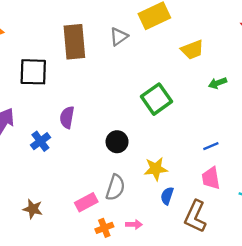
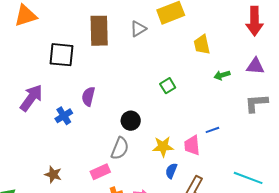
yellow trapezoid: (192, 50) -> (202, 45), turned 95
green square: (157, 99) -> (168, 86), size x0.6
pink trapezoid: (211, 178) -> (192, 145), moved
gray semicircle: (115, 187) -> (120, 148), moved

